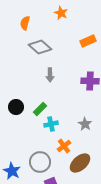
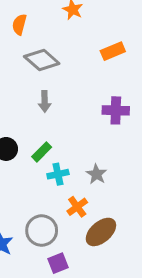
gray arrow: (50, 75) -> (45, 102), moved
gray star: (85, 124) -> (97, 174), moved

